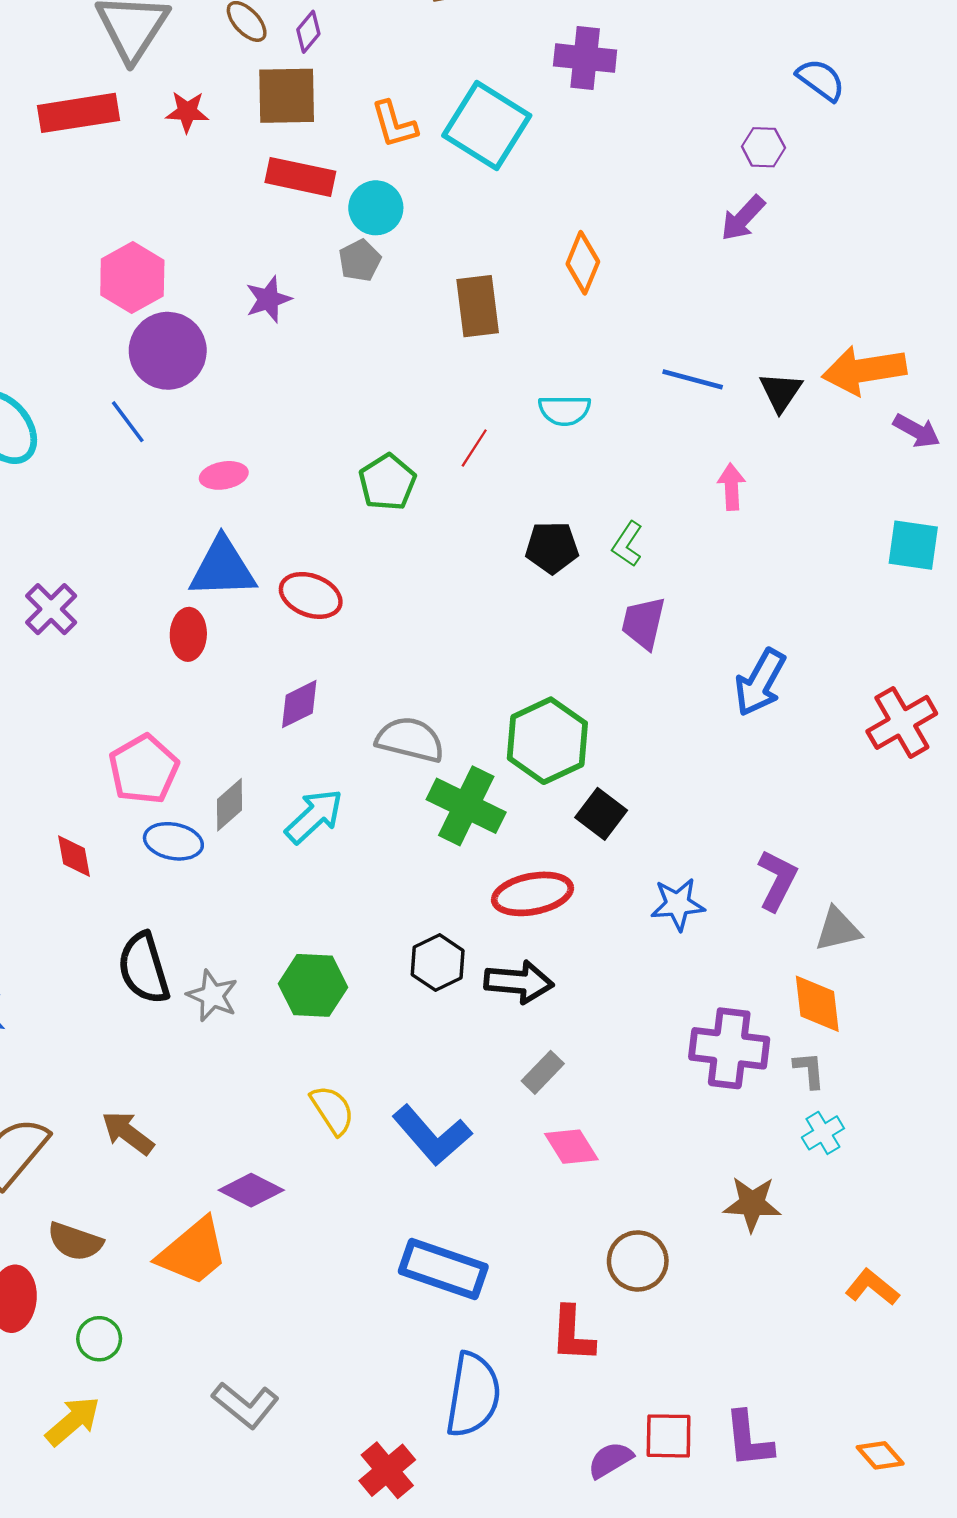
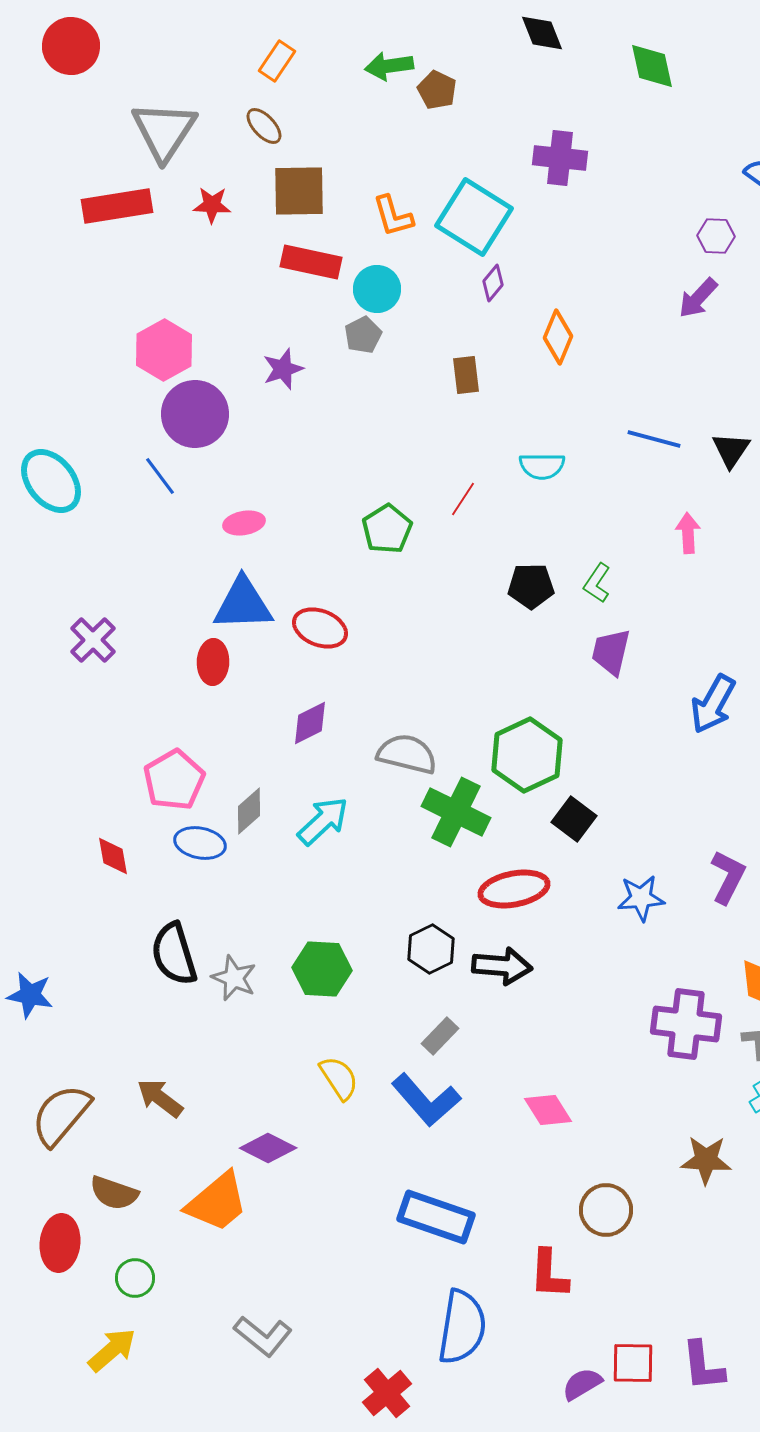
purple diamond: (308, 32) -> (493, 283), moved
brown rectangle: (478, 306) -> (466, 375), size x0.7
gray rectangle: (543, 1072) -> (440, 1036), moved

